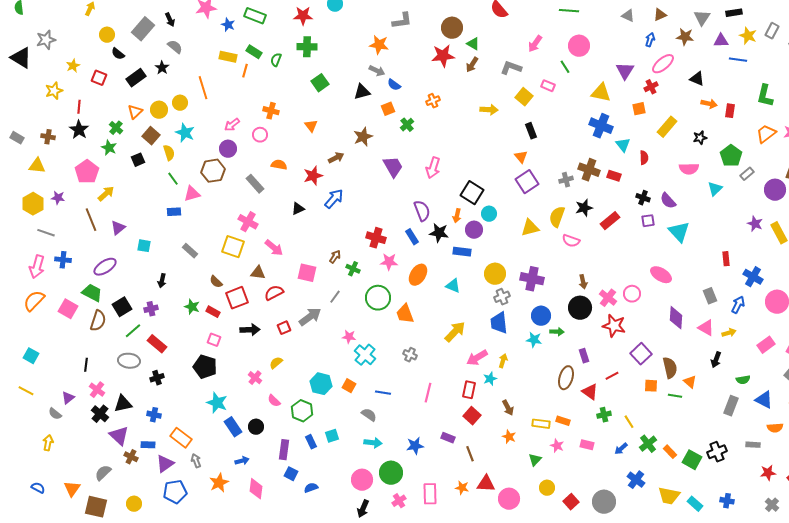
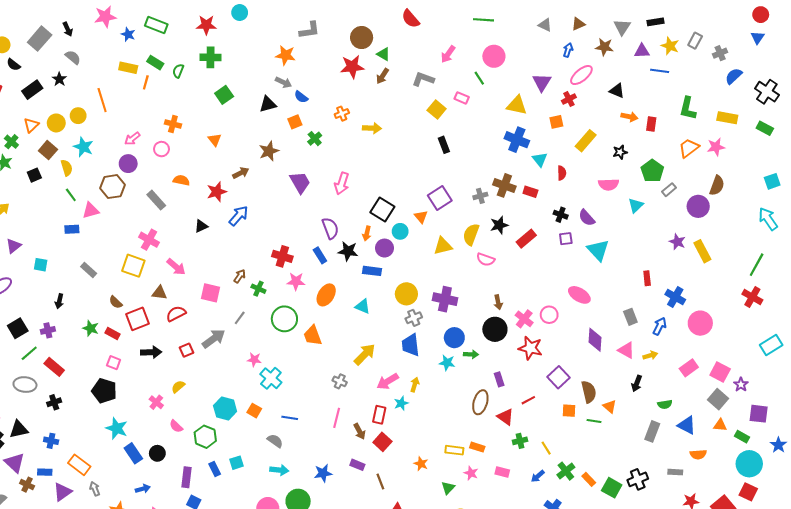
yellow arrow: (489, 110) -> (372, 128), moved
orange triangle: (521, 157) -> (421, 217), moved
gray cross: (410, 355) -> (340, 381), moved
brown arrow: (508, 408) -> (359, 431), moved

